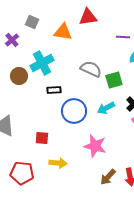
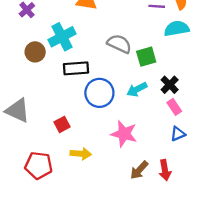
black rectangle: (54, 90) -> (76, 68), size x1.5
red square: (42, 138) -> (62, 124), turned -32

